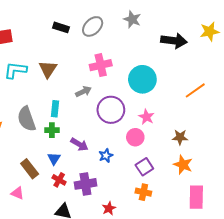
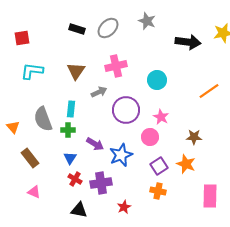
brown triangle: (48, 69) -> (76, 71), moved
cyan circle: (142, 79) -> (157, 80), size x0.7
blue star: (106, 156) -> (121, 155), size x1.6
orange star: (183, 165) -> (186, 164), moved
brown rectangle: (30, 169) -> (30, 158), moved

